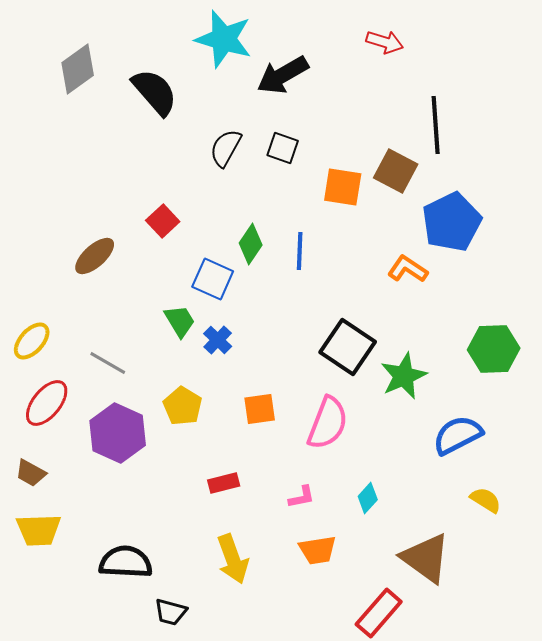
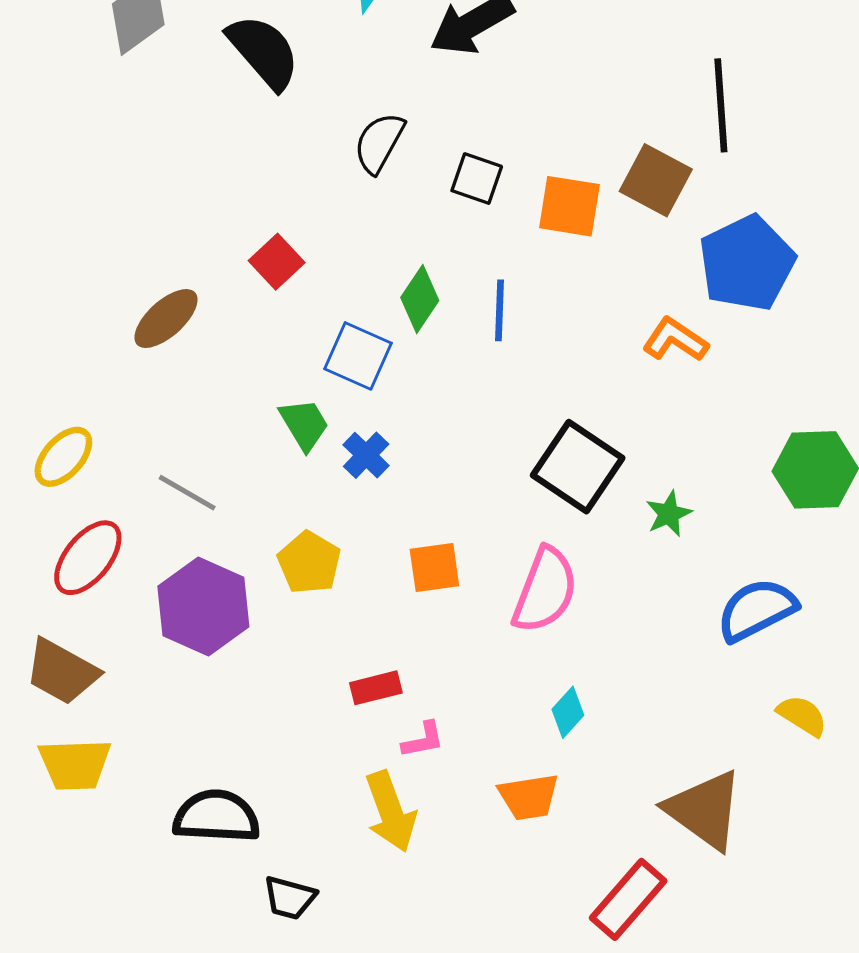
black square: (283, 148) -> (477, 179), moved
green star: (404, 376) -> (669, 514), size x0.6
brown trapezoid: (31, 473) -> (62, 672), size x1.5
pink L-shape: (302, 497) -> (423, 740), moved
cyan diamond: (368, 498) -> (568, 712), moved

